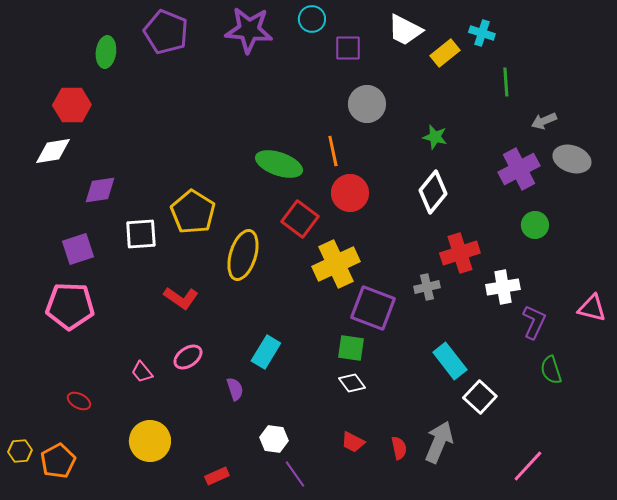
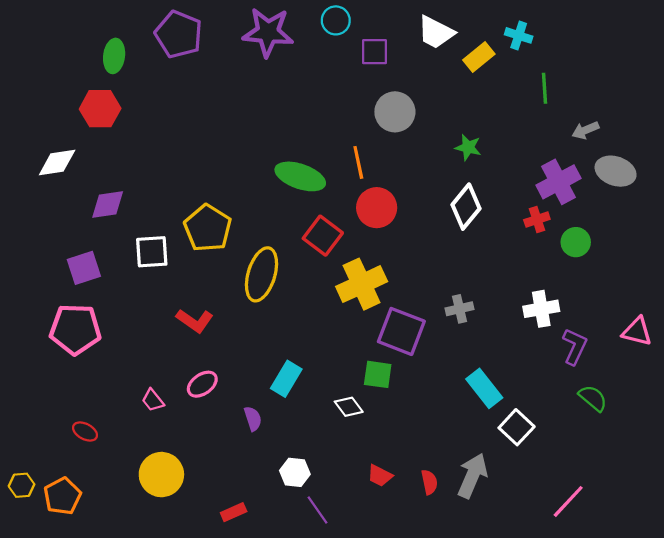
red hexagon: (72, 105) -> (100, 109), moved
red cross: (460, 253) -> (537, 219), moved, size x0.6
green semicircle: (551, 370) -> (593, 398), turned 148
white diamond: (352, 383) -> (349, 407), moved

